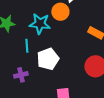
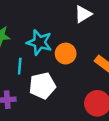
orange circle: (60, 12) -> (66, 54), moved

